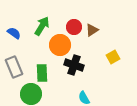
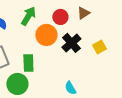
brown triangle: (92, 30) -> (83, 13), moved
black cross: (74, 65) -> (71, 43), moved, turned 30

